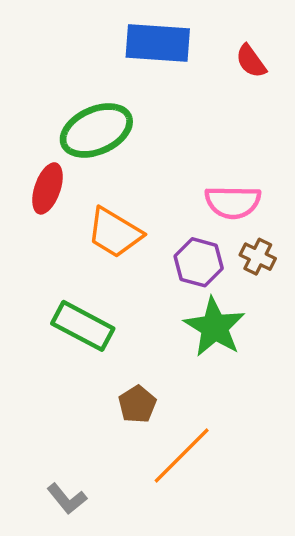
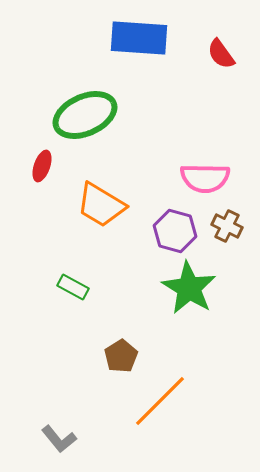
red ellipse: (47, 188) -> (42, 166), size x0.7
green rectangle: (83, 326) -> (73, 287), size x0.6

